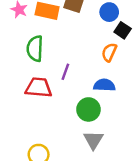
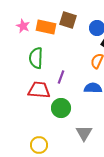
green circle: (88, 109) -> (61, 108), moved

